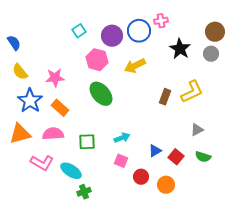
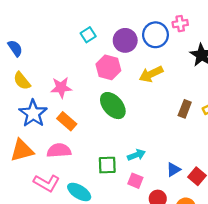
green square: (87, 142) -> (107, 165), moved

